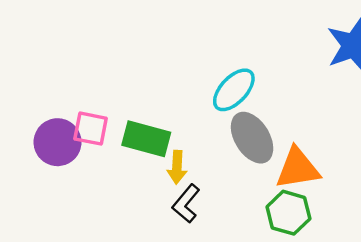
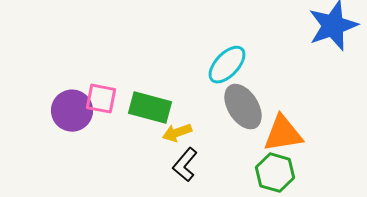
yellow arrow: (177, 167) -> (177, 133), turned 68

